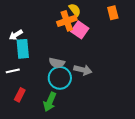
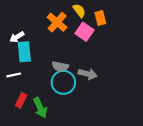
orange rectangle: (113, 13) -> (100, 18), moved
orange cross: (67, 21) -> (57, 22), moved, turned -30
green arrow: (50, 102) -> (40, 108), moved, turned -48

